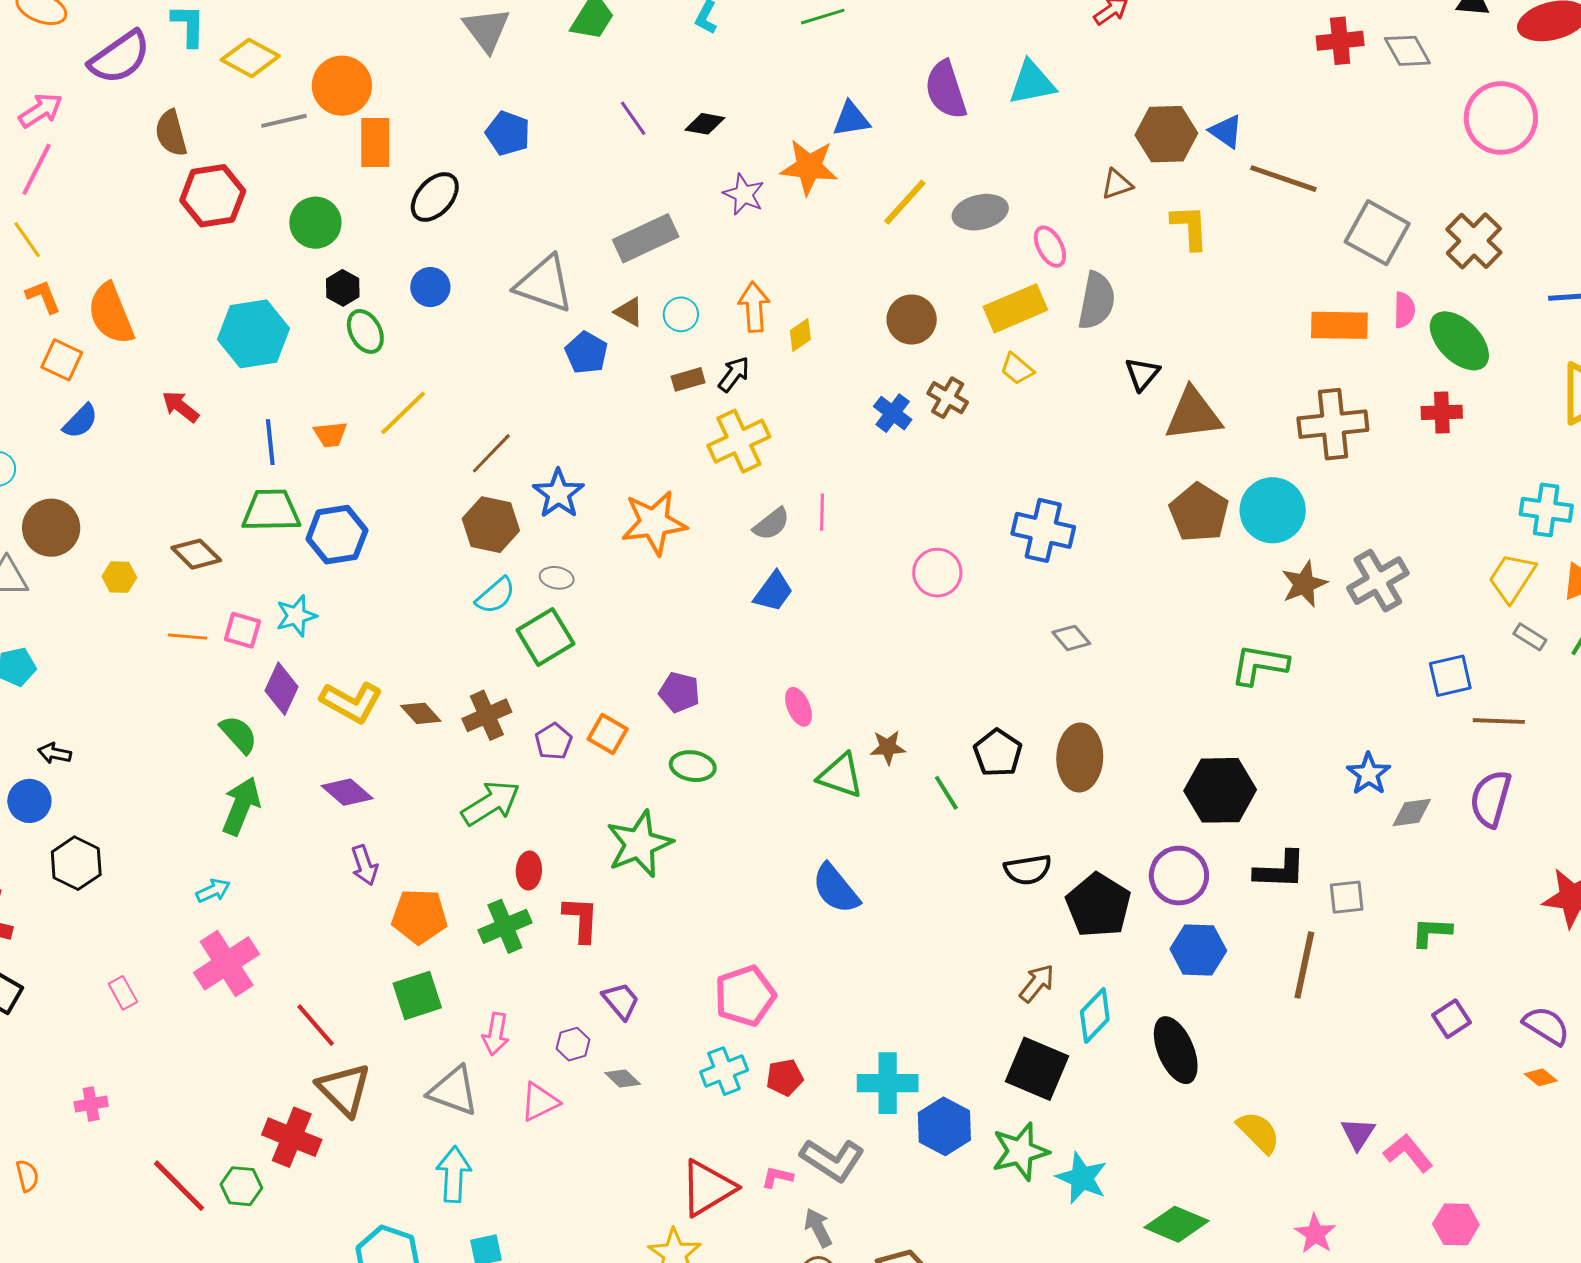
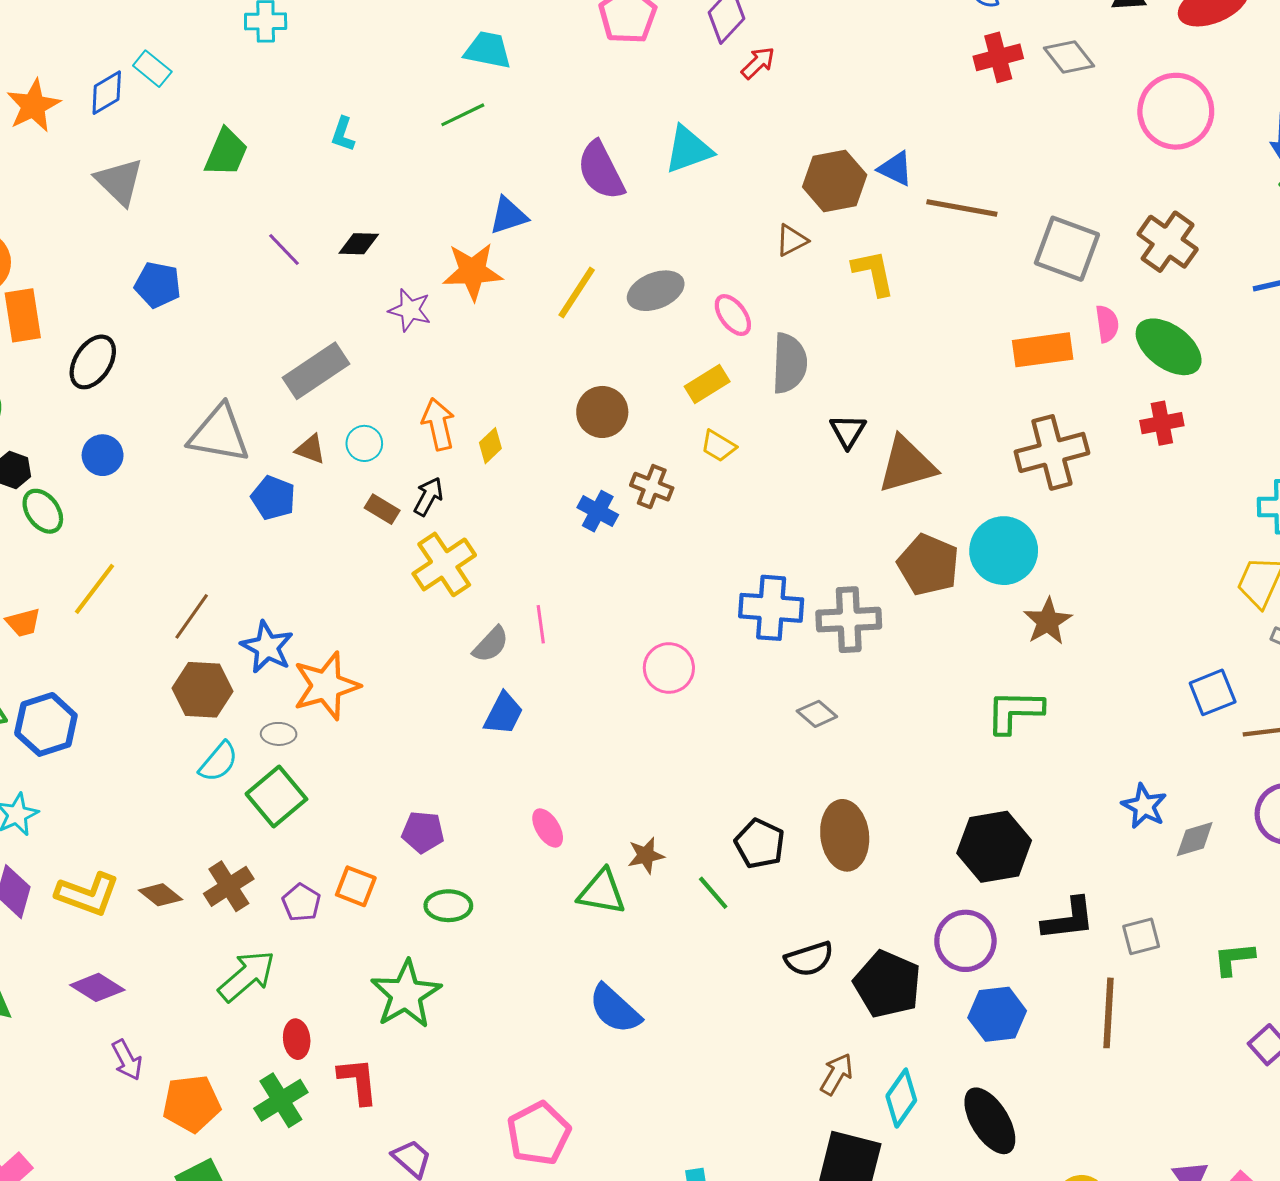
yellow rectangle: (1015, 308) -> (707, 384), size x0.7
brown rectangle: (688, 379) -> (382, 509), turned 56
orange star: (654, 523) -> (326, 686), moved
gray cross: (1378, 581) -> (849, 620), moved, turned 36

